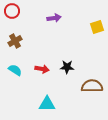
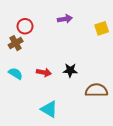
red circle: (12, 11) -> (25, 26), moved
purple arrow: (54, 18) -> (65, 19), moved
cyan triangle: (47, 104) -> (49, 109), turned 30

